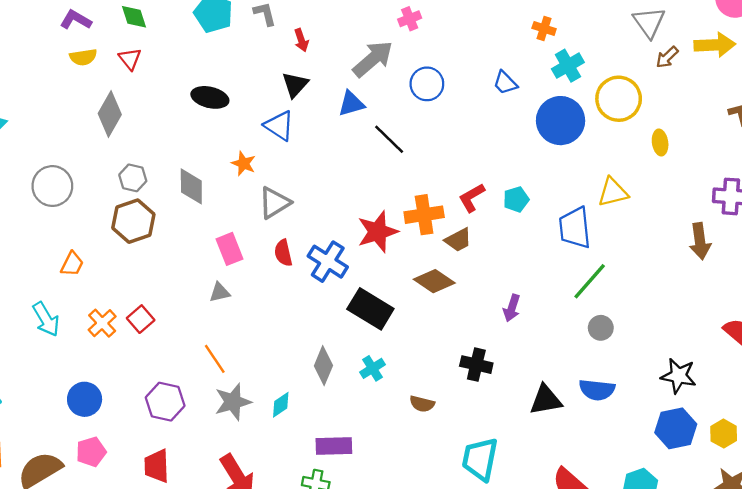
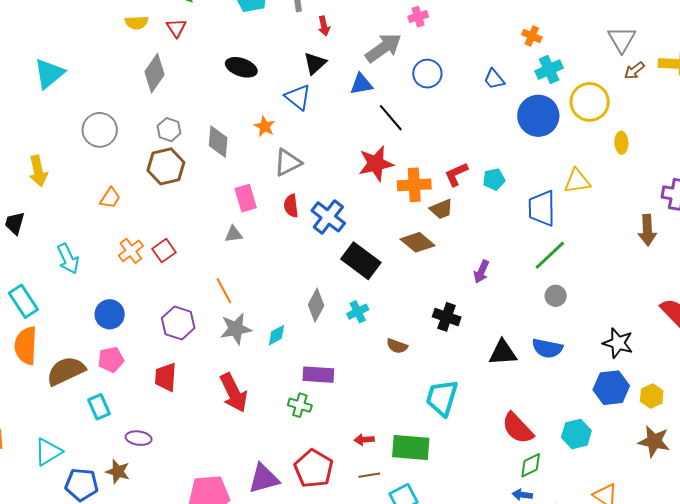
red star: (378, 232) -> (376, 164), moved
cyan arrow: (46, 319) -> (68, 259), moved

